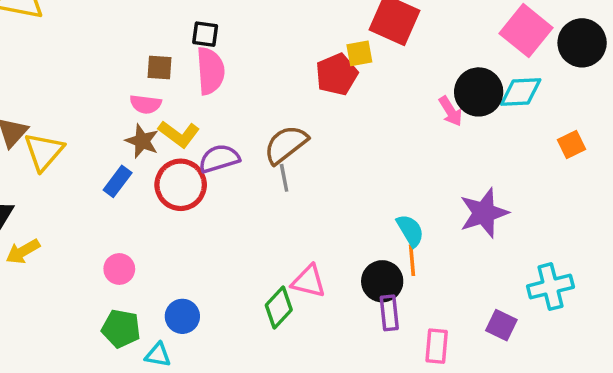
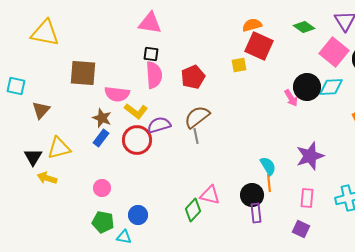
brown square: (160, 67) -> (83, 73), moved, size x1.8
red pentagon: (337, 74) -> (193, 77), moved
pink semicircle: (146, 104) -> (117, 94), size x1.4
brown star: (142, 141) -> (102, 118), moved
yellow triangle: (44, 152) -> (59, 148), moved, turned 35
yellow arrow: (23, 251) -> (47, 178), turned 48
purple square: (501, 325) -> (301, 229), moved
pink rectangle: (437, 346) -> (307, 198), moved

